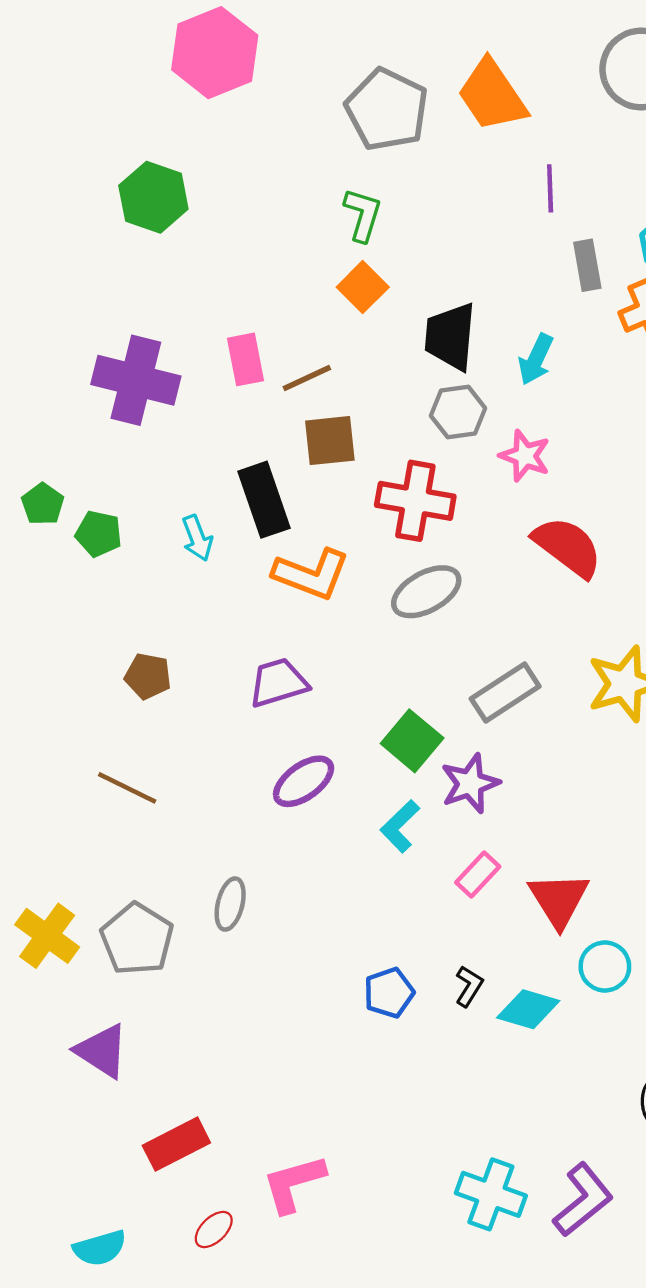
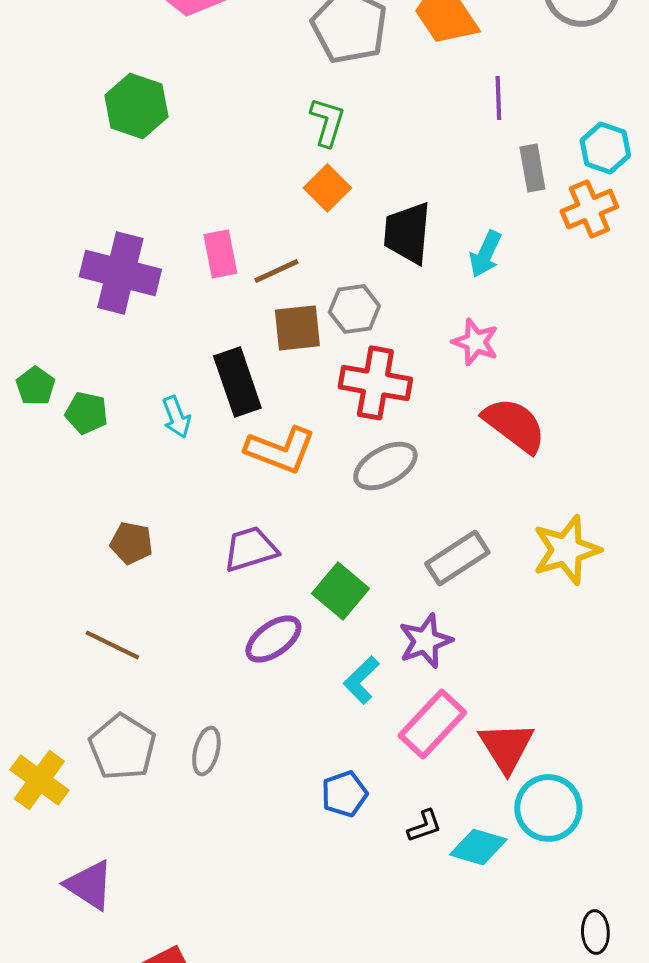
gray hexagon: (458, 412) -> (354, 309), moved
green square: (412, 741) -> (340, 591), moved
pink rectangle: (478, 874) -> (432, 724), size x1.6
gray pentagon: (137, 939) -> (122, 747), moved
cyan circle: (605, 966) -> (548, 808), size x1.4
black L-shape: (469, 986) -> (424, 826), turned 39
blue pentagon: (389, 993) -> (344, 794), moved

